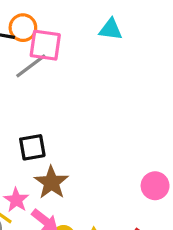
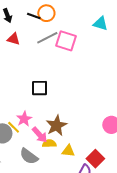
pink square: (45, 45) -> (66, 41), moved
brown star: (51, 182) -> (56, 126), moved

